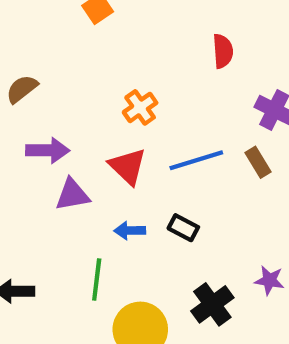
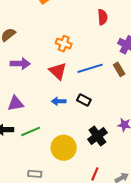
orange cross: (140, 107) -> (64, 44), turned -35
purple triangle: (72, 195) -> (16, 103), moved
green line: (97, 280) -> (31, 131), moved, turned 60

